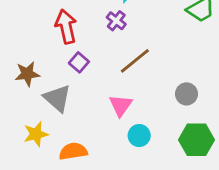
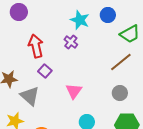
brown line: (135, 61) -> (121, 62), moved
pink triangle: (121, 105) -> (74, 91), moved

